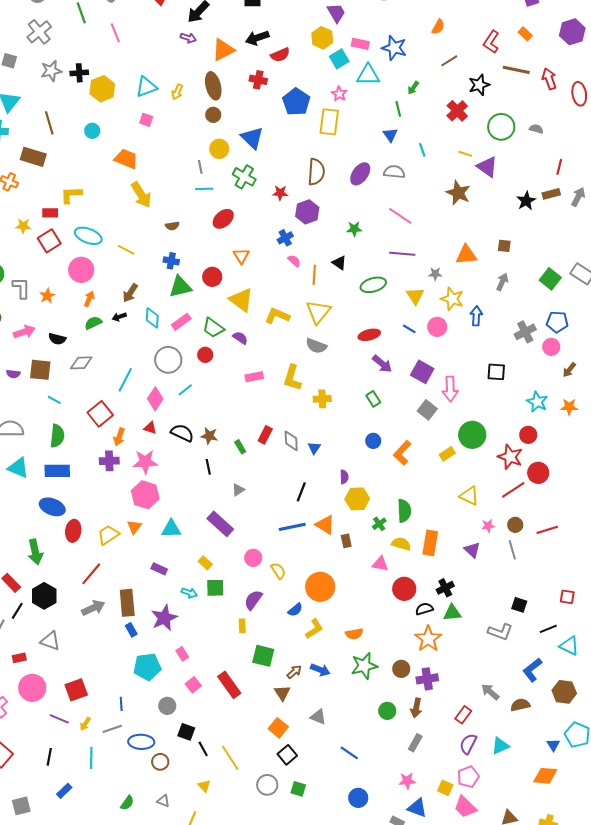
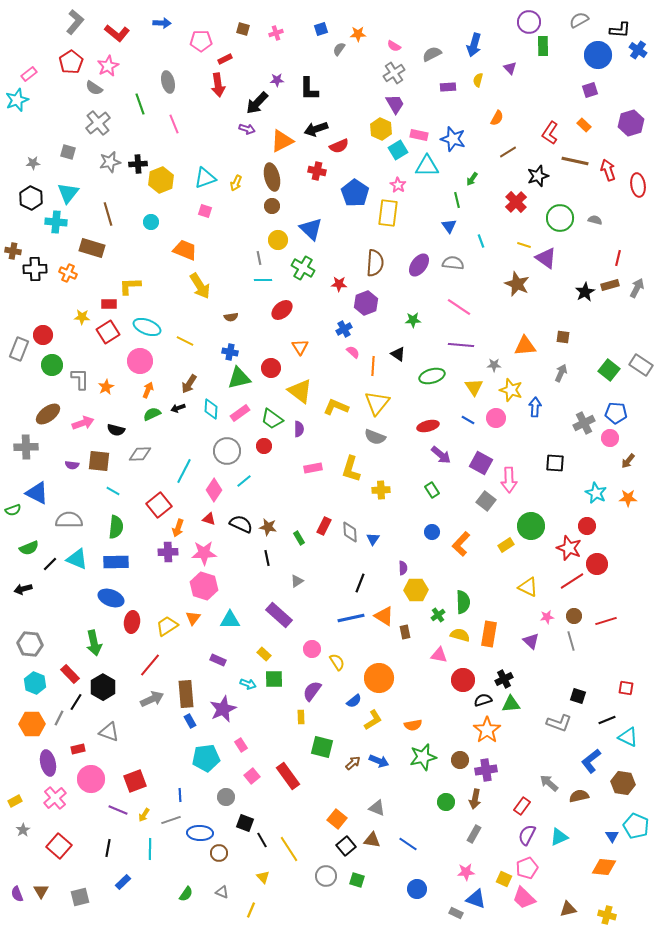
purple semicircle: (240, 338) -> (299, 429), turned 56
brown triangle: (282, 693) -> (372, 840), moved, turned -48

